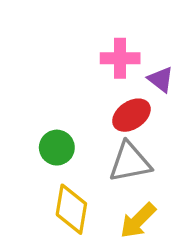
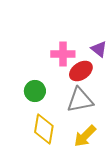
pink cross: (120, 58) -> (63, 54), moved

